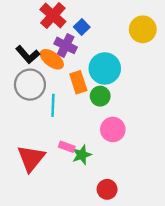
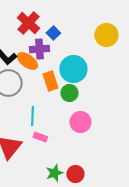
purple cross: (66, 45) -> (39, 49), turned -30
cyan line: (53, 105) -> (32, 116), moved
green star: (82, 155) -> (54, 173), moved

